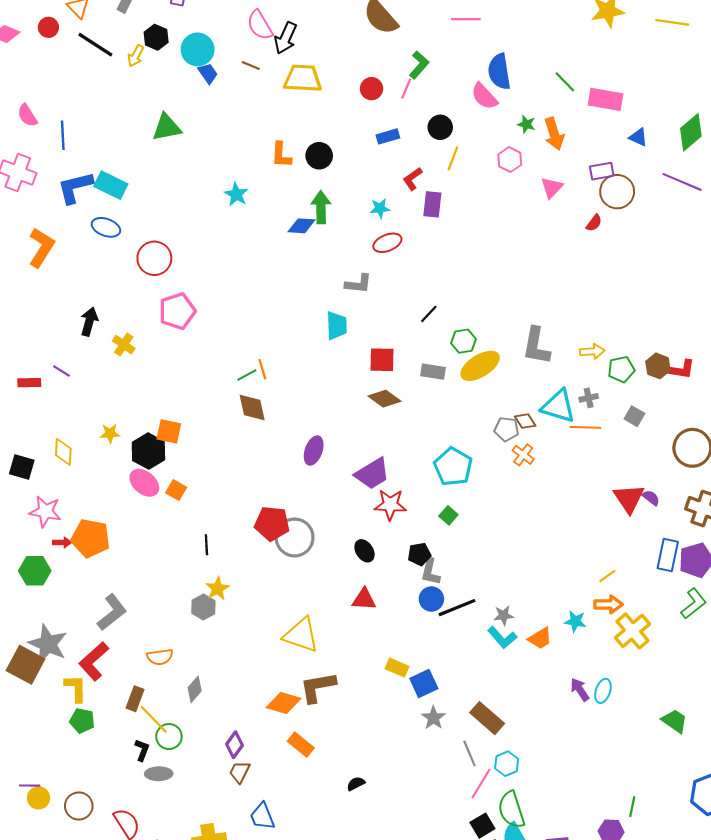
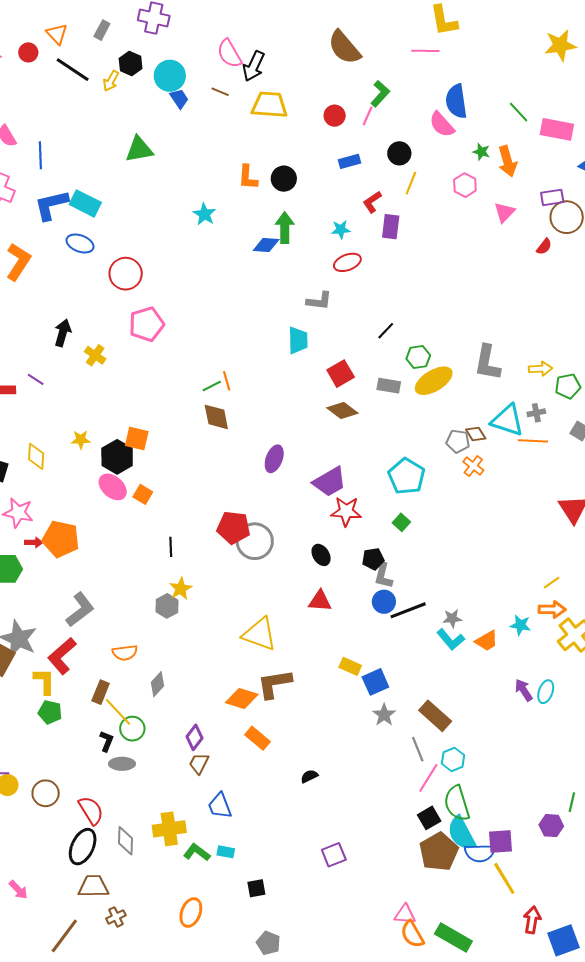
red square: (382, 360) -> (341, 374), turned -32

